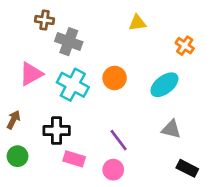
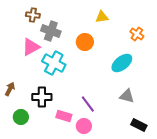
pink triangle: (31, 74) -> (31, 47), moved
orange circle: (115, 78) -> (85, 42), moved
green circle: (18, 156) -> (21, 117), moved
pink rectangle: (74, 159) -> (64, 116), moved

